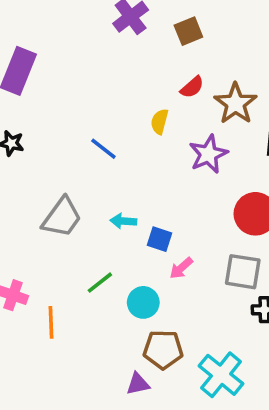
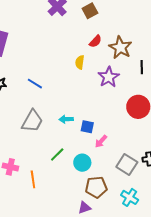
blue line: (103, 149) -> (35, 84), moved
gray square: (243, 272) -> (127, 165), moved, turned 30
cyan cross: (221, 375) -> (130, 197), size x0.7

